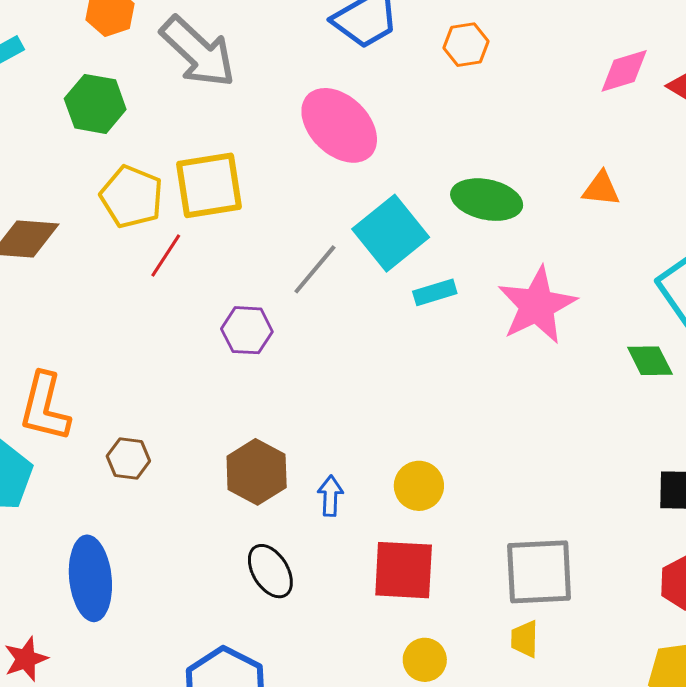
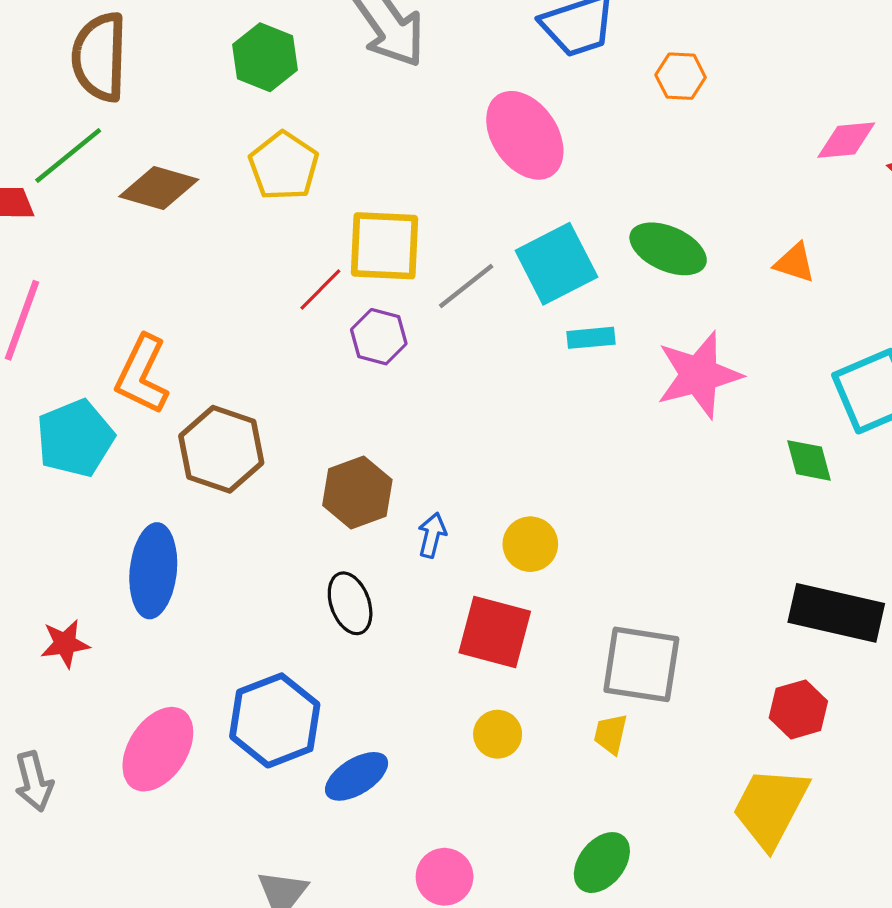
yellow square: (209, 185) -> (384, 246), moved
red line: (166, 255) -> (320, 290), moved
brown hexagon: (128, 459) -> (221, 449), size x1.8

